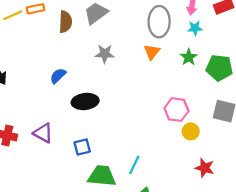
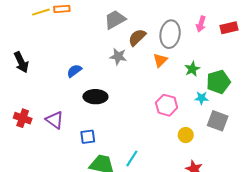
brown semicircle: (65, 22) -> (137, 37), moved, turned -144
cyan star: (195, 28) -> (201, 98), moved
green pentagon: (219, 68) -> (218, 82), turned -30
pink hexagon: (176, 110) -> (167, 105), moved

